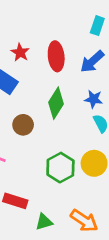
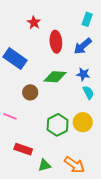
red star: (20, 52) -> (34, 23), moved
green diamond: (56, 103) -> (55, 77), turned 60

